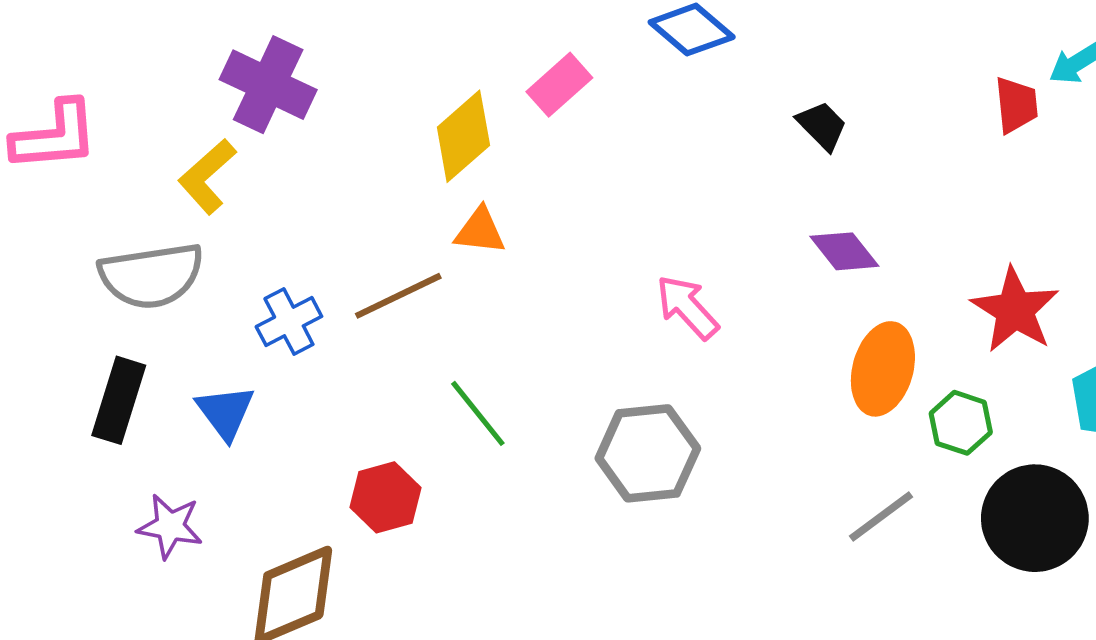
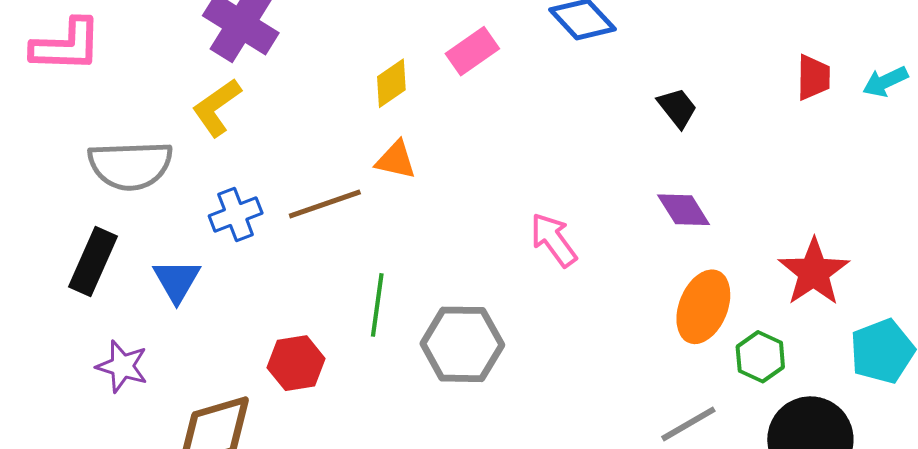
red trapezoid: (1016, 105) -> (813, 77), moved
yellow diamond: (463, 136) -> (391, 83), size x0.7
yellow L-shape: (207, 176) -> (217, 107), moved
green line: (478, 413) -> (377, 305), turned 40
gray hexagon: (648, 453) -> (462, 344), moved

